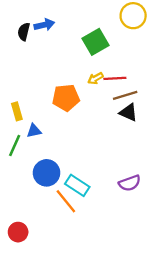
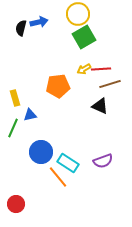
yellow circle: (133, 16) -> (78, 14), moved
black triangle: (129, 112) -> (100, 106), moved
purple semicircle: (130, 183) -> (103, 161), moved

